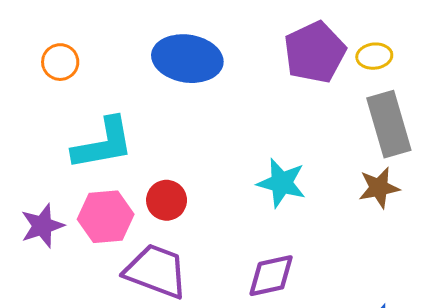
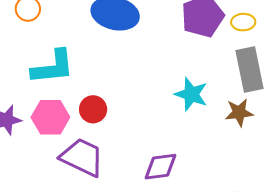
cyan star: (281, 183) -> (191, 94), moved

